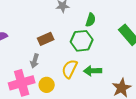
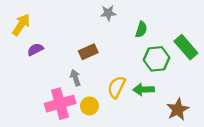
green hexagon: (82, 41) -> (157, 59), moved
gray arrow: (35, 61) -> (75, 78), turned 144

